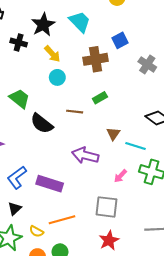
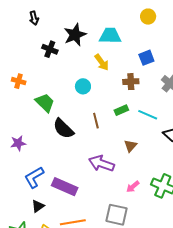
cyan trapezoid: (80, 22) -> (110, 36), turned -50
yellow arrow: (52, 54) -> (102, 62), moved
brown cross: (96, 59) -> (131, 82), moved, size x0.7
brown line: (75, 112) -> (96, 121), turned 63
cyan line: (136, 146) -> (148, 115), moved
black triangle: (15, 209) -> (38, 206), moved

